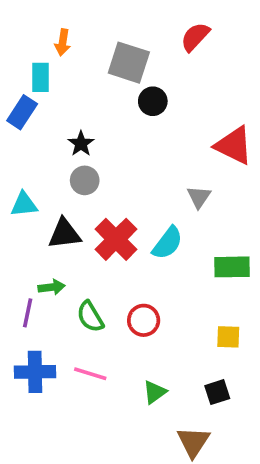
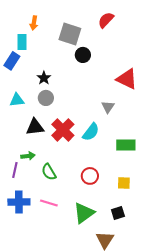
cyan triangle: (24, 204) -> (17, 100), moved
red circle: (144, 320) -> (90, 176), moved
green triangle: (155, 392) -> (84, 213), size x1.6

